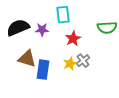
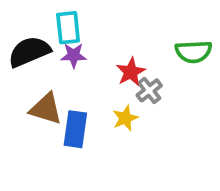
cyan rectangle: (63, 15) -> (68, 28), moved
gray cross: (83, 61) -> (149, 90), moved

